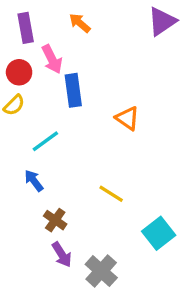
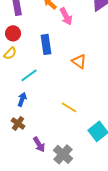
pink arrow: (52, 59) -> (66, 16), moved
blue arrow: (34, 181) -> (22, 99), turned 56
brown cross: (55, 220) -> (18, 123), moved

